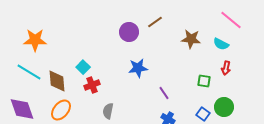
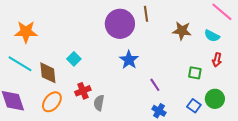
brown line: (155, 22) -> (146, 14), turned -63
purple circle: (129, 32) -> (120, 24), size x1.5
blue star: (138, 68) -> (129, 60), turned -30
red cross: (92, 85) -> (83, 91), moved

